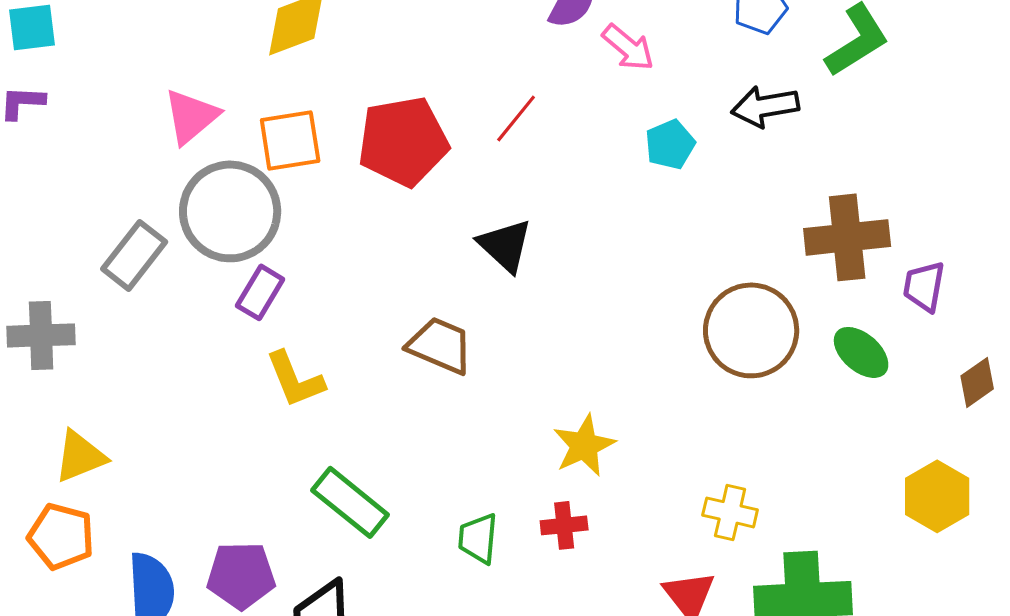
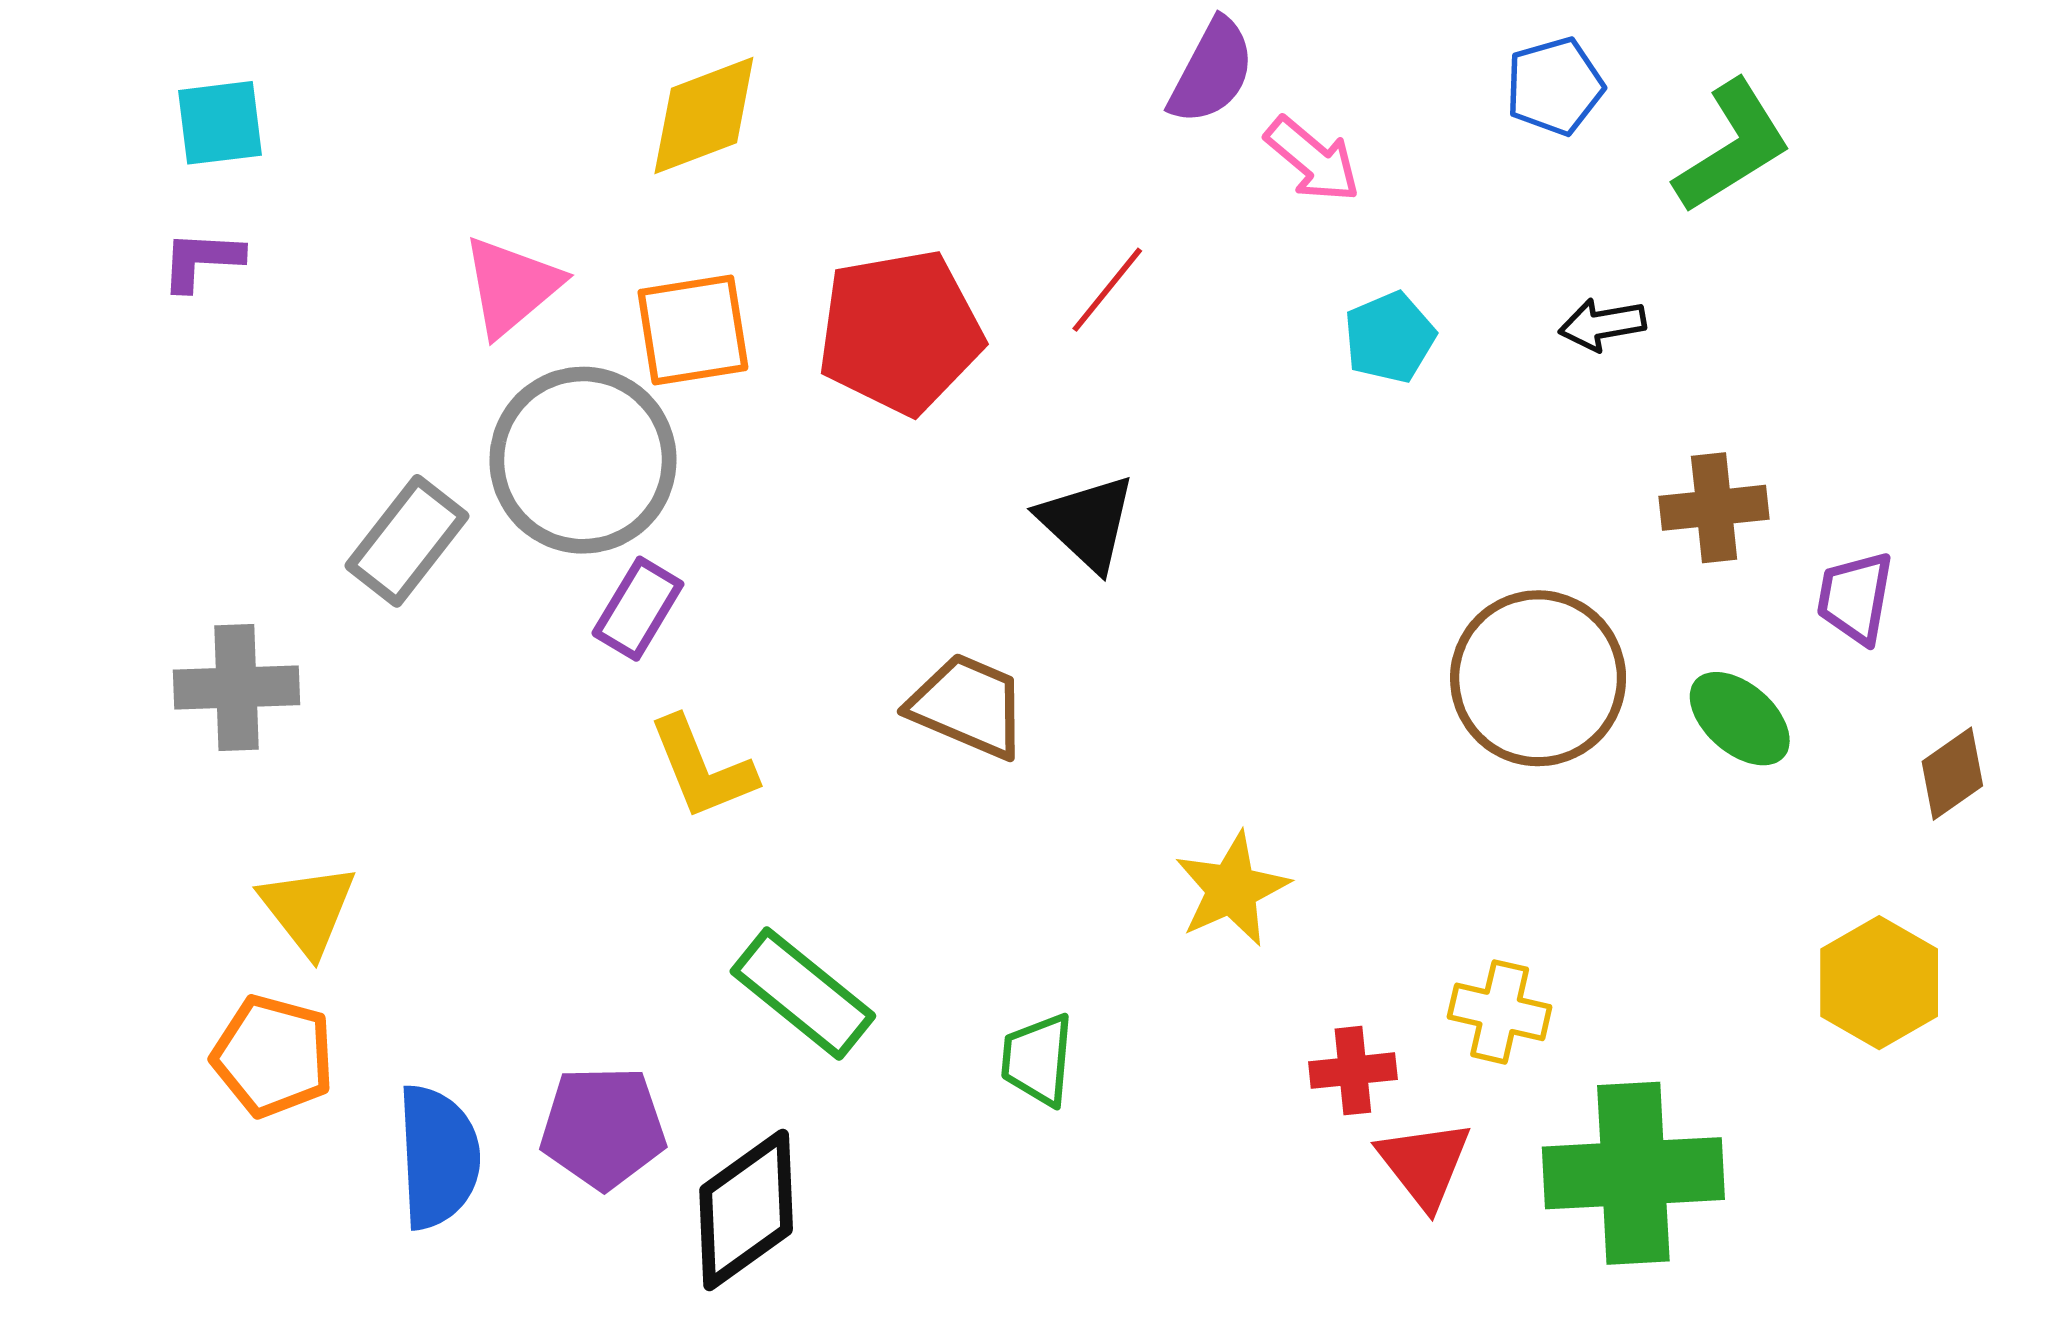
black arrow: (765, 106) -> (1602, 324), moved, size x0.7
brown cross: (847, 237) -> (1714, 508), size x0.7
yellow triangle: (80, 456) -> (308, 909), turned -46
red cross: (564, 525) -> (1353, 1071), moved

